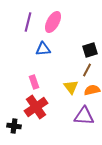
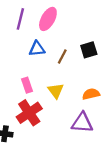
brown line: (87, 70) -> (62, 56), moved
yellow triangle: (71, 87) -> (56, 91), moved

